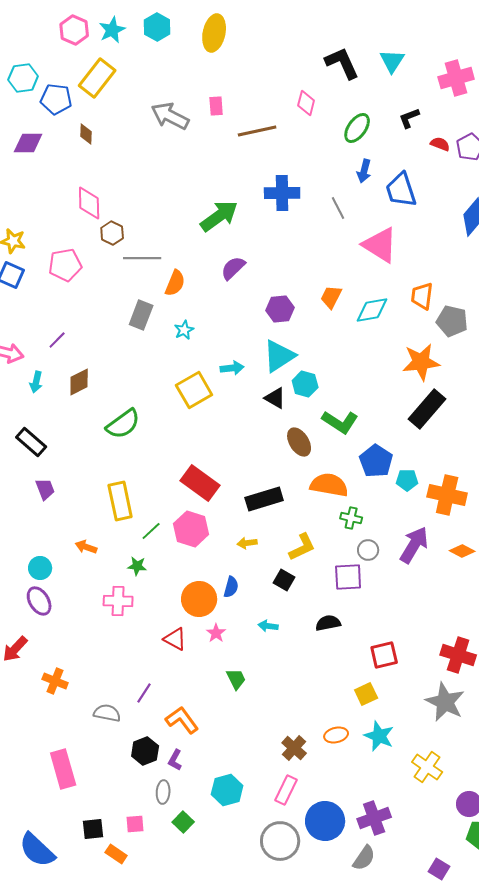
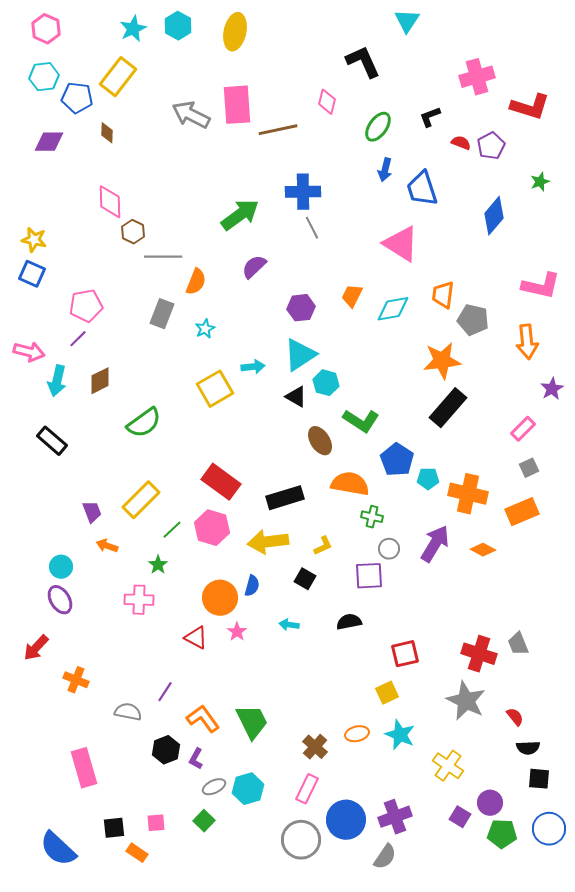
pink hexagon: (74, 30) -> (46, 29), moved
cyan triangle: (392, 61) -> (407, 21), moved
pink rectangle: (216, 106) -> (237, 105), size x2.0
gray line: (338, 208) -> (312, 228), moved
pink pentagon: (65, 265) -> (86, 306), moved
cyan arrow: (36, 382) -> (57, 381), size x1.4
purple trapezoid: (45, 489) -> (92, 512), moved
yellow rectangle: (120, 501) -> (141, 500), turned 57
yellow arrow: (247, 543) -> (268, 542), size x2.0
yellow L-shape: (302, 547) -> (323, 546), size x0.7
green star: (137, 566) -> (158, 565), turned 30
green trapezoid: (236, 679) -> (252, 722), moved, size x1.6
gray ellipse: (163, 792) -> (214, 787), moved, turned 60
purple square: (439, 869) -> (460, 817), moved

